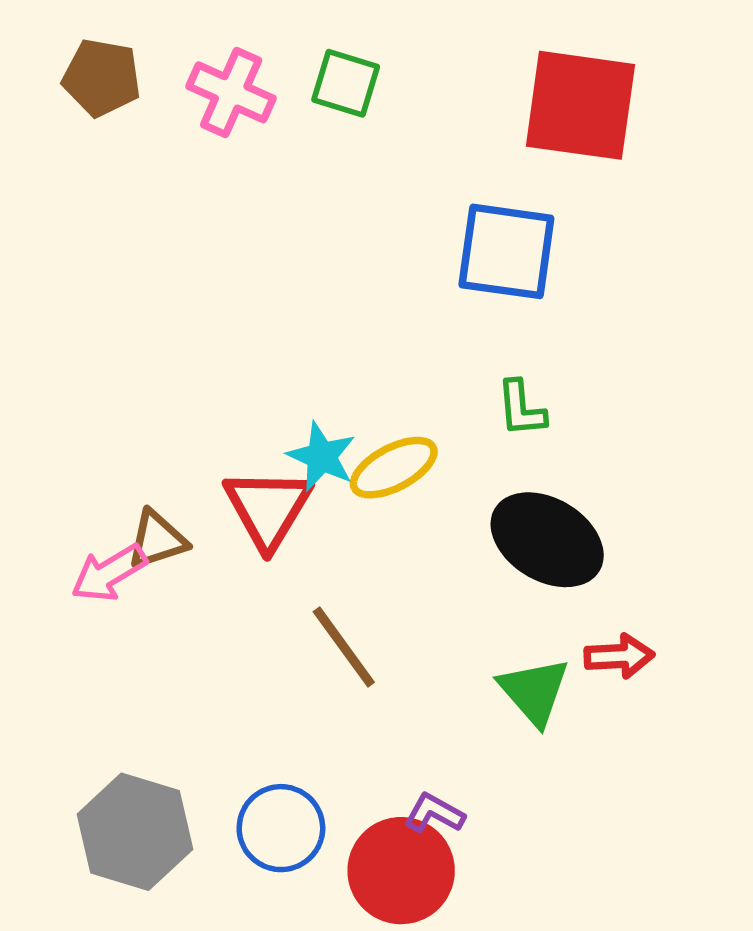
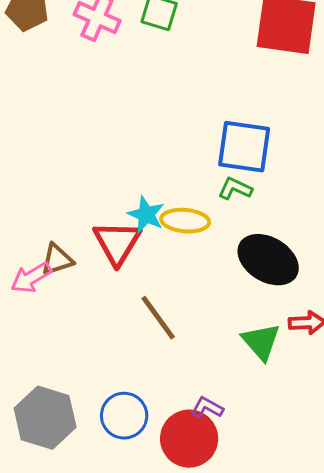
blue square: (506, 251) -> (244, 147), moved
green L-shape: (521, 408) -> (235, 189), moved, turned 120
yellow ellipse: (394, 468) -> (185, 221), turned 33

